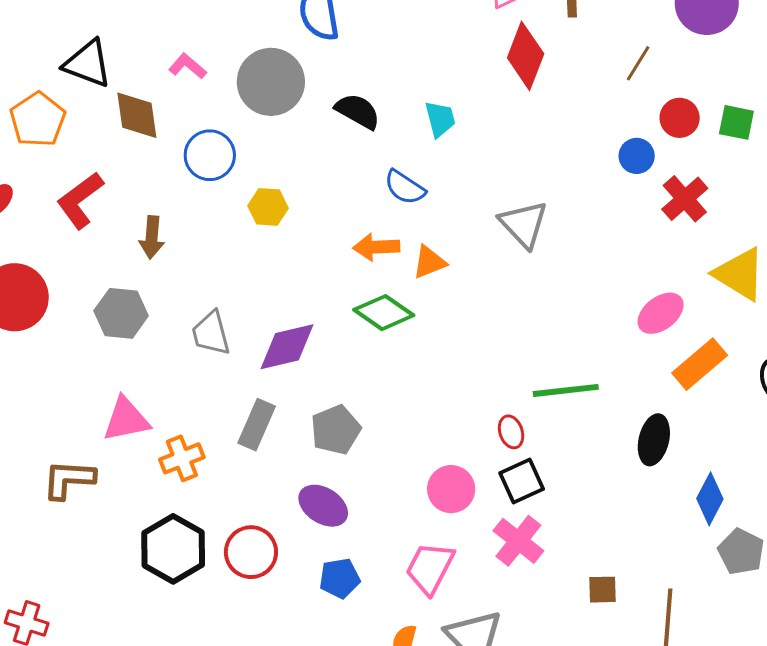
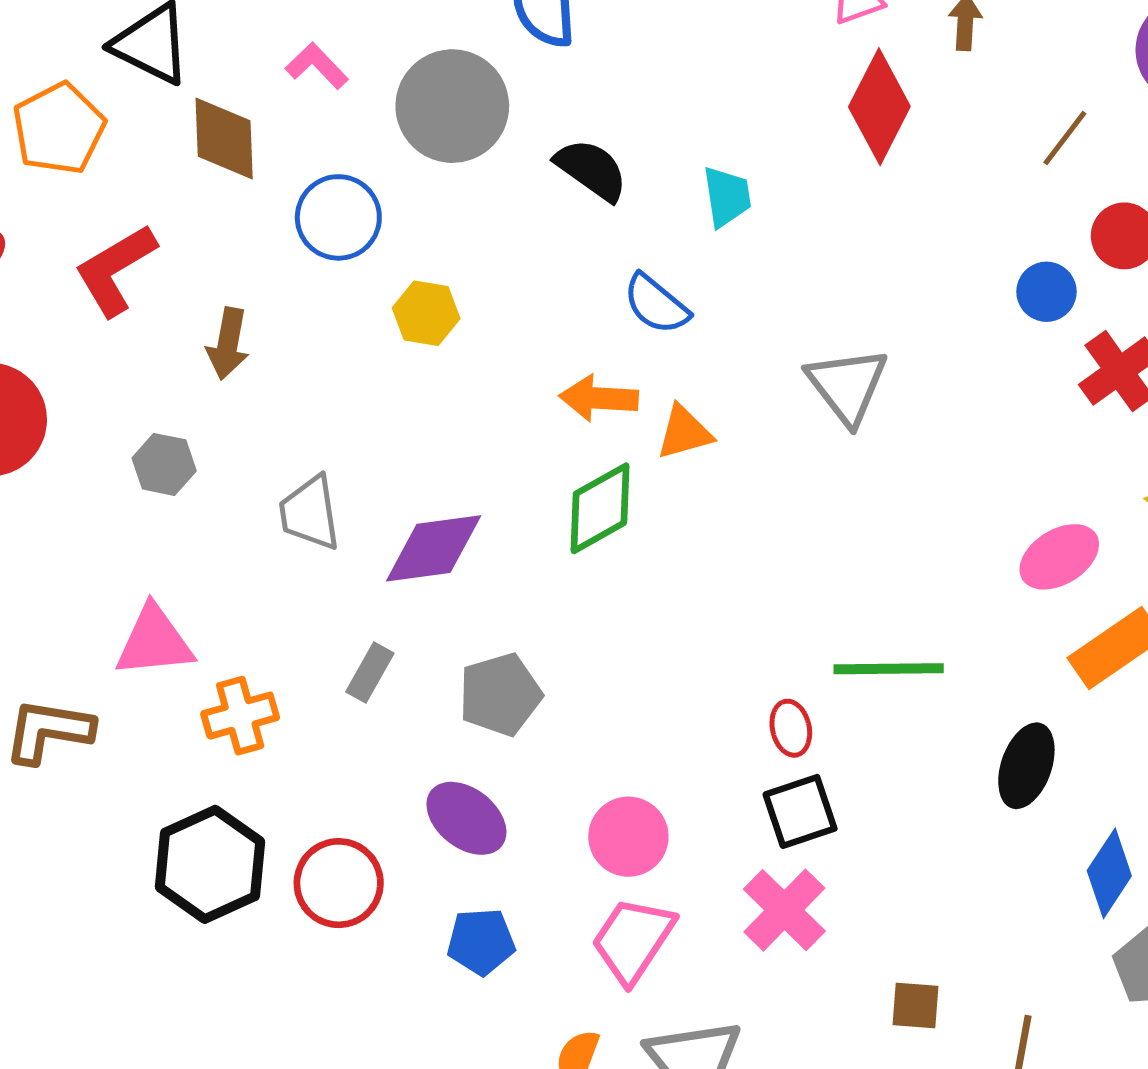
gray hexagon: (121, 313) -> (164, 464), size x0.7
green diamond: (384, 313) -> (600, 508), turned -70
gray rectangle: (257, 425) -> (370, 673), size x0.7
pink circle: (451, 489) -> (628, 837), moved

